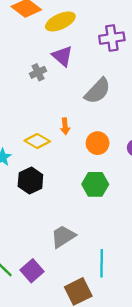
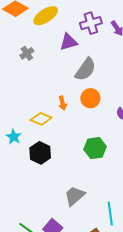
purple triangle: (62, 56) -> (69, 42), moved, turned -48
gray cross: (38, 72) -> (27, 53), moved
orange circle: (98, 143) -> (90, 98), moved

